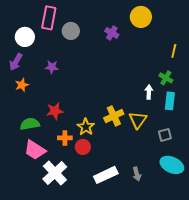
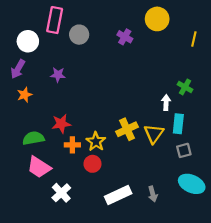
yellow line: (174, 51) -> (194, 39), moved
cyan rectangle: (170, 101) -> (178, 124), moved
orange cross: (65, 138) -> (72, 145), moved
white cross: (55, 173) -> (61, 193), size x0.7

